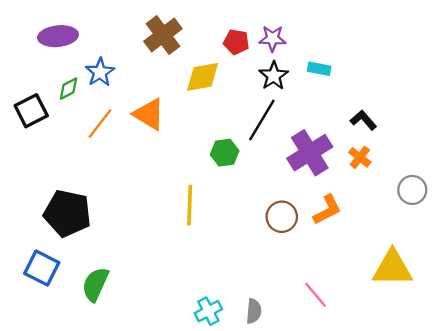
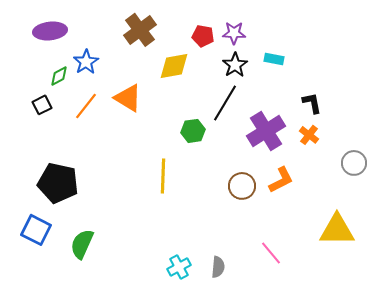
black square: (31, 111) -> (42, 105), moved, size x0.7
black L-shape: (363, 120) -> (312, 103), turned 30

